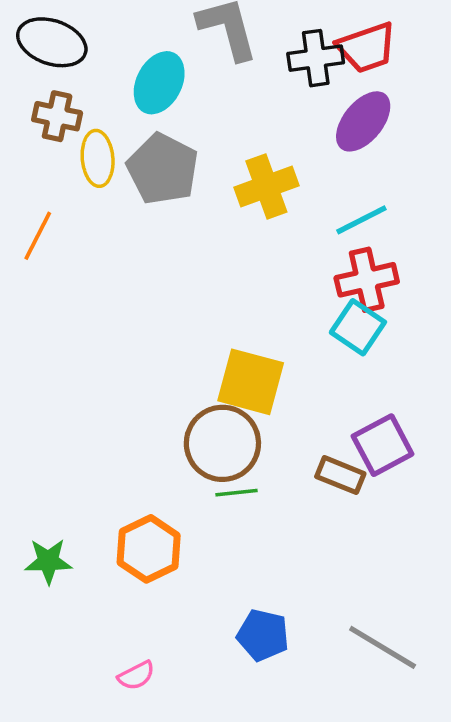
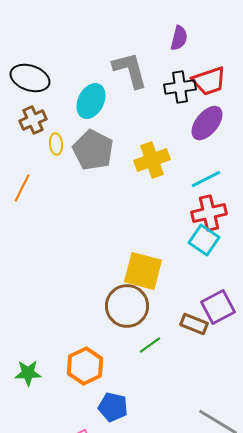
brown cross: (57, 116) -> (33, 120), turned -36
yellow ellipse: (98, 158) -> (56, 144), size x0.7
green line: (237, 493) -> (150, 345), moved, turned -30
blue pentagon: (263, 635) -> (113, 407), moved

